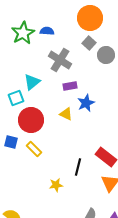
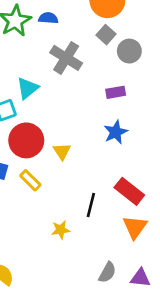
purple rectangle: (70, 86) -> (116, 92), moved
blue star: (86, 103) -> (116, 132), moved
yellow triangle: (66, 114) -> (62, 151), moved, turned 32

